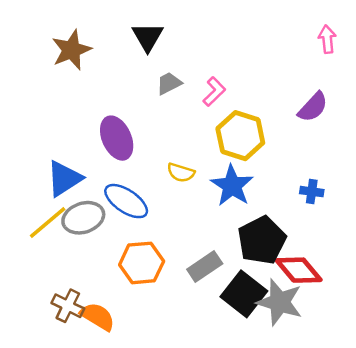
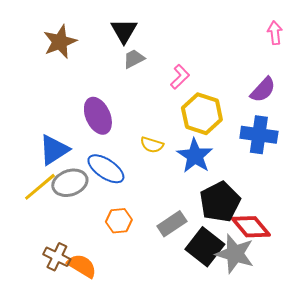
gray trapezoid: (169, 83) -> (134, 59), moved
blue cross: (312, 192) -> (259, 135), moved, size x1.8
orange hexagon: (142, 263) -> (119, 221), size x0.7

